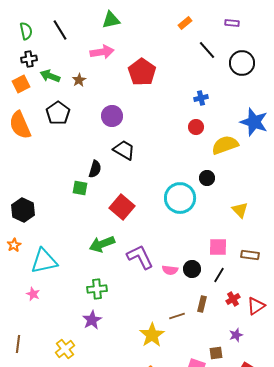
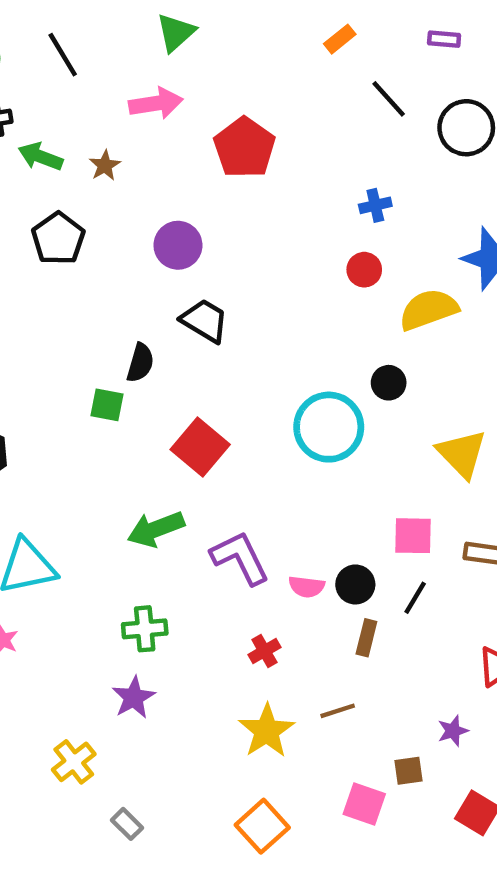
green triangle: (111, 20) -> (176, 32), turned -30
yellow triangle: (240, 210) -> (462, 454), size x1.4
red cross: (233, 299) -> (264, 651), moved
brown rectangle: (202, 304) -> (366, 638), moved
brown line: (177, 316) -> (338, 711), moved

